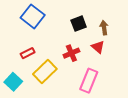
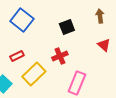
brown arrow: (104, 28) -> (100, 16), moved
red triangle: (98, 47) -> (104, 45), moved

